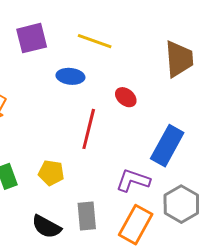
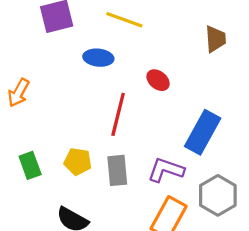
brown trapezoid: (179, 59) -> (215, 39), size x0.7
gray rectangle: (87, 216) -> (117, 170), moved

